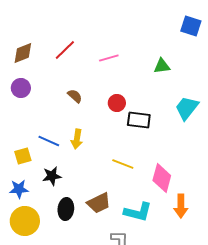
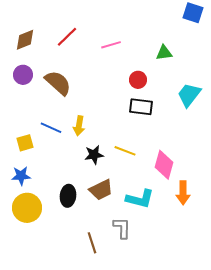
brown semicircle: (75, 96) -> (58, 83), moved, size x1.8
red circle: (117, 103) -> (138, 80), moved
black star: (52, 176) -> (94, 155), moved

